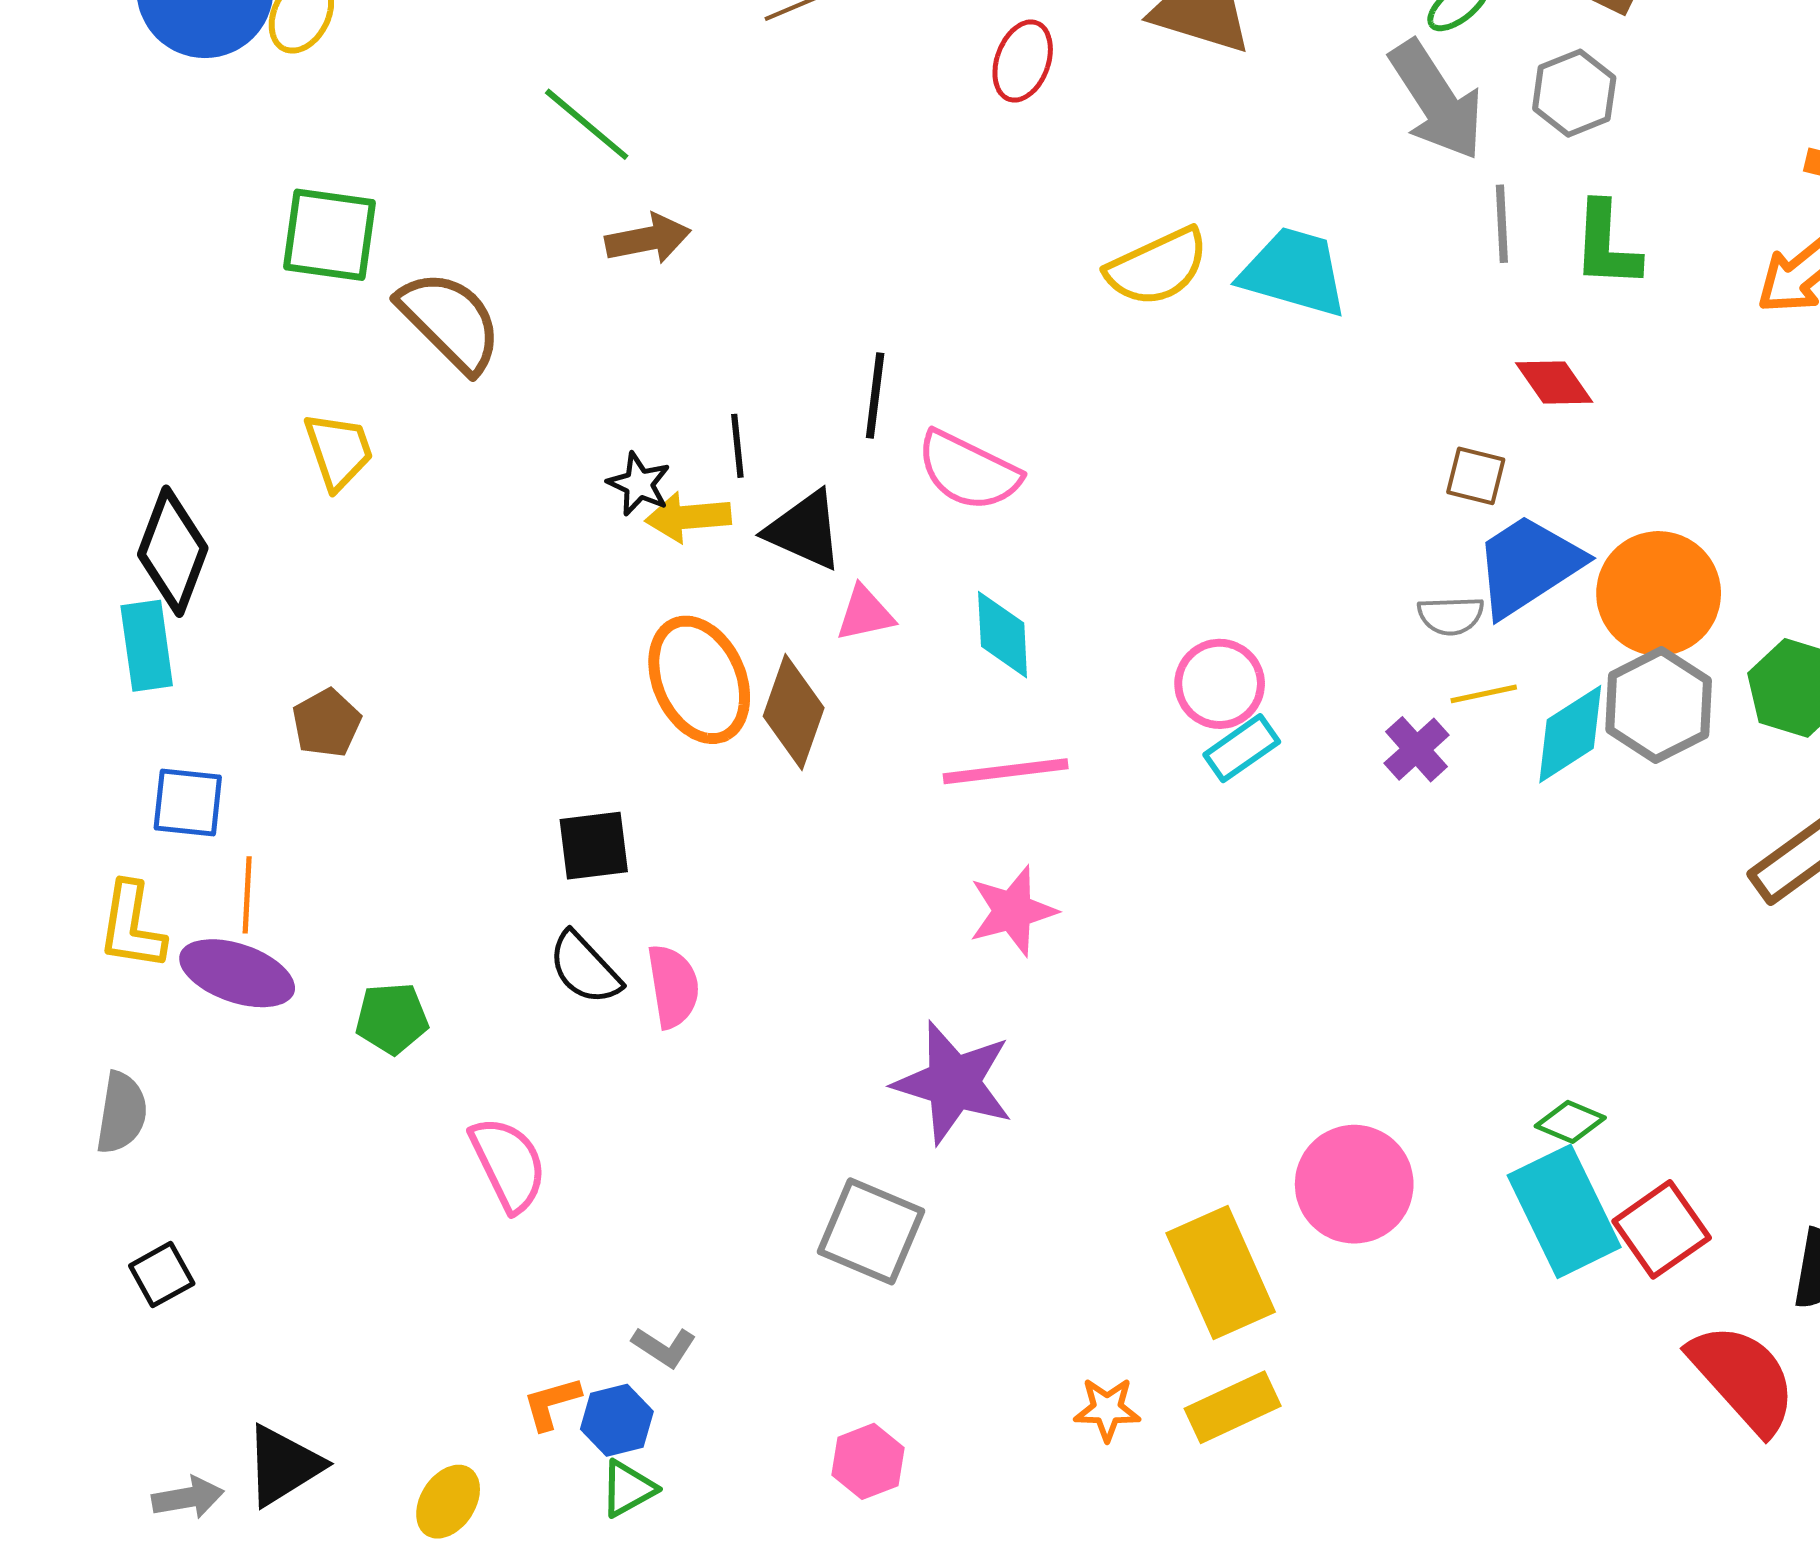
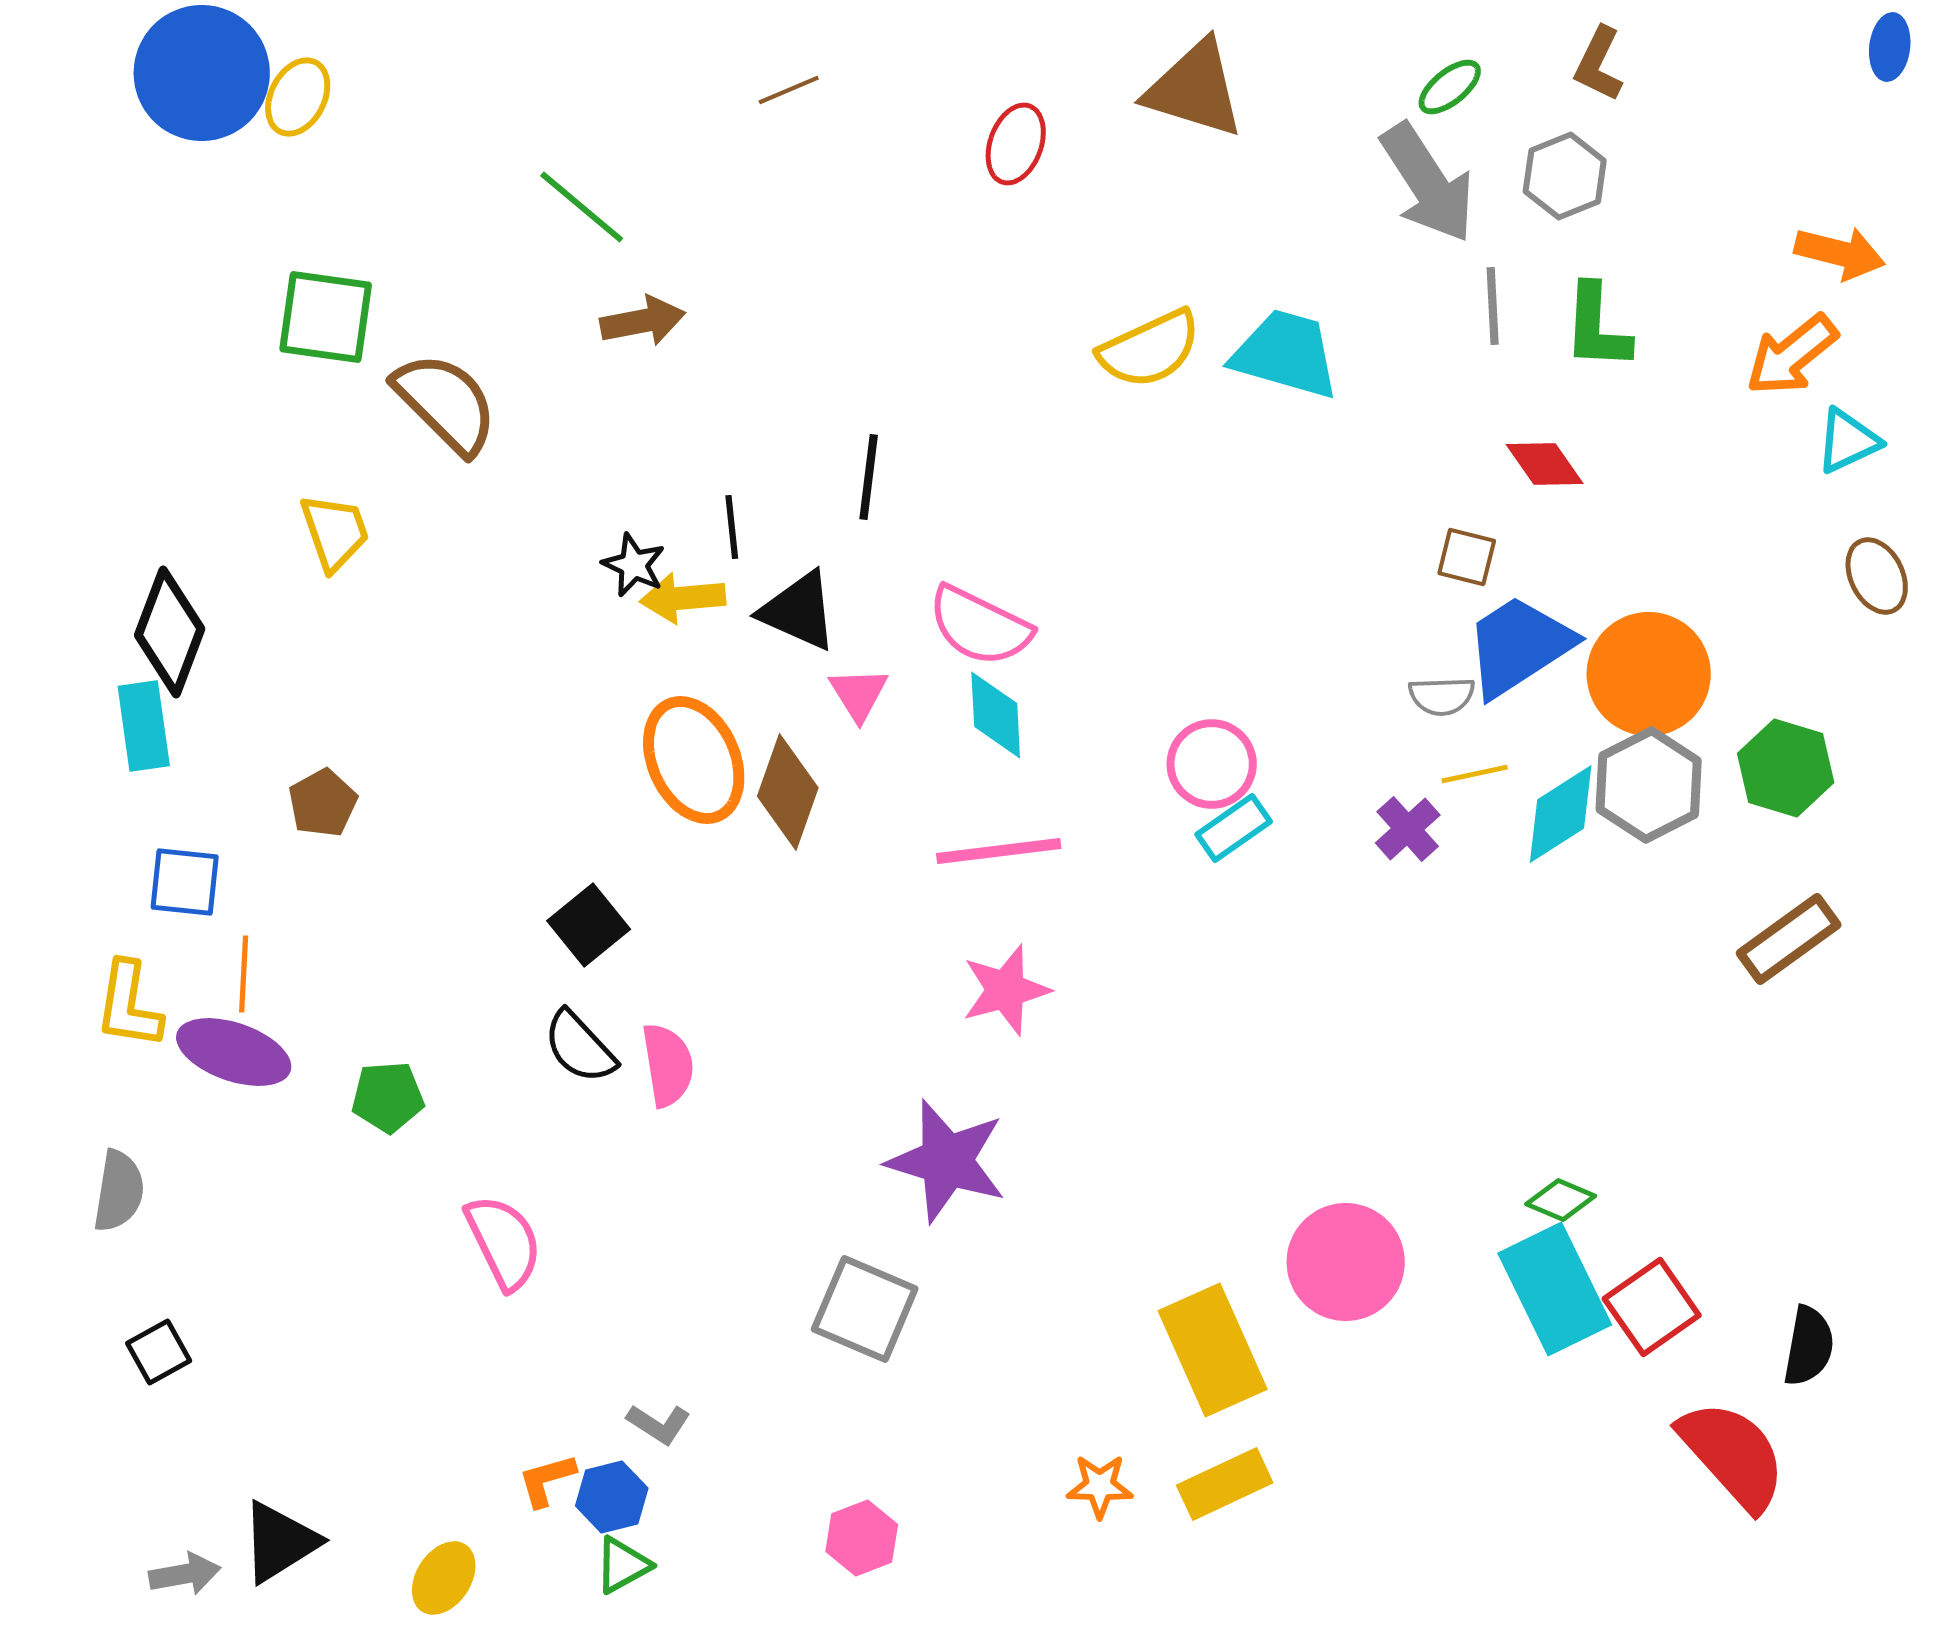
pink semicircle: (968, 471) -> (980, 626), moved
pink triangle: (865, 614) -> (859, 694), turned -50
black square: (594, 846) -> (589, 925), turned -32

